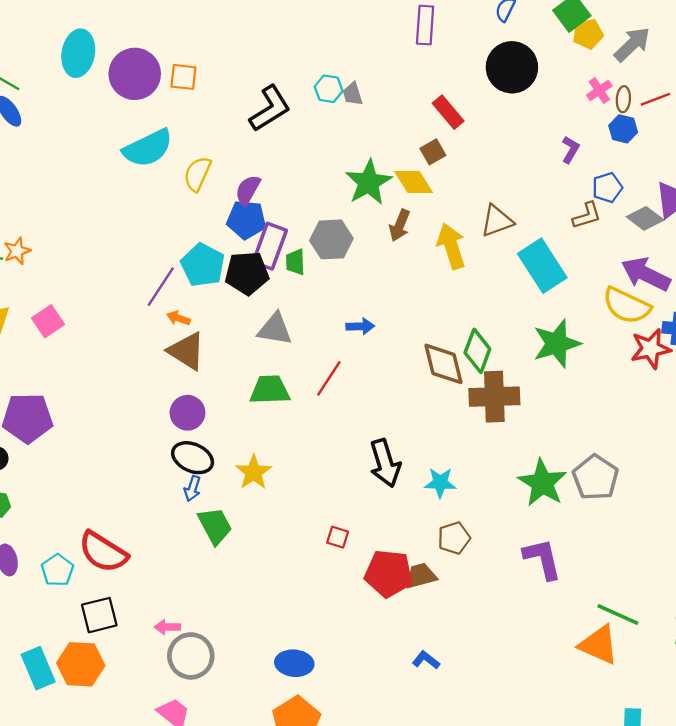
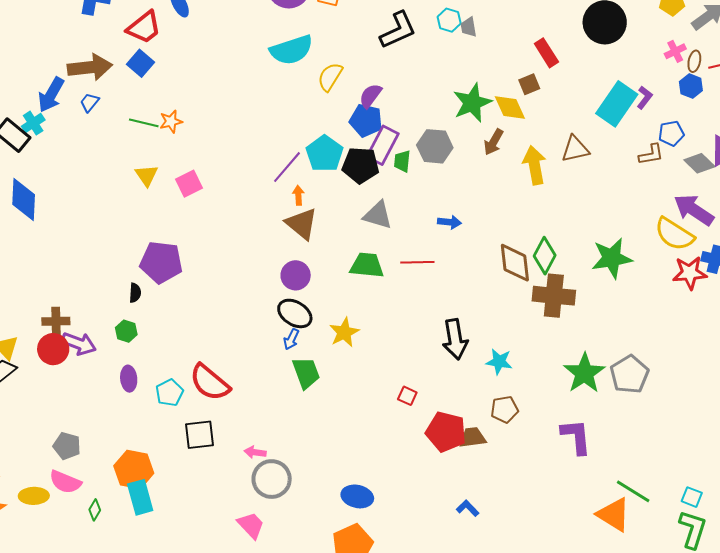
cyan rectangle: (542, 266) -> (617, 104), moved, turned 60
orange arrow: (178, 318) -> (298, 195), turned 60
red line: (329, 378) -> (417, 262), turned 48
orange hexagon: (81, 664) -> (134, 470), moved
cyan rectangle: (38, 668) -> (140, 497), moved

